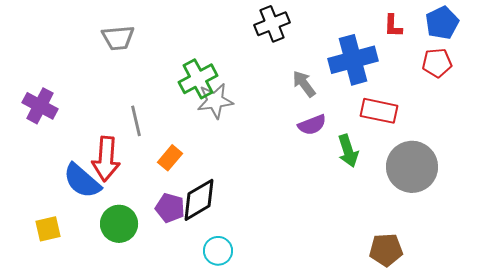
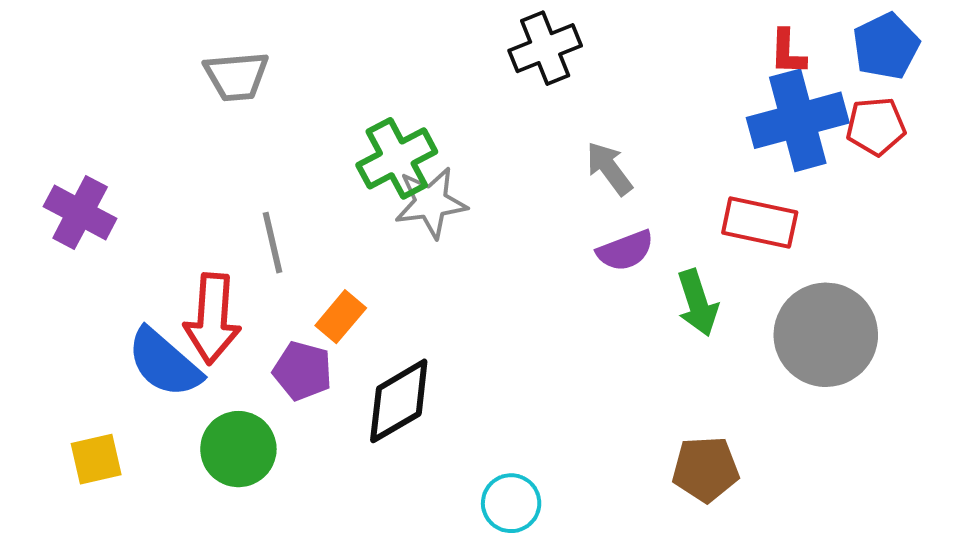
blue cross: (353, 60) -> (798, 120), moved
purple pentagon: (170, 208) -> (303, 371), moved
brown pentagon: (386, 250) -> (706, 469), moved
cyan circle: (218, 251) -> (511, 503), moved

